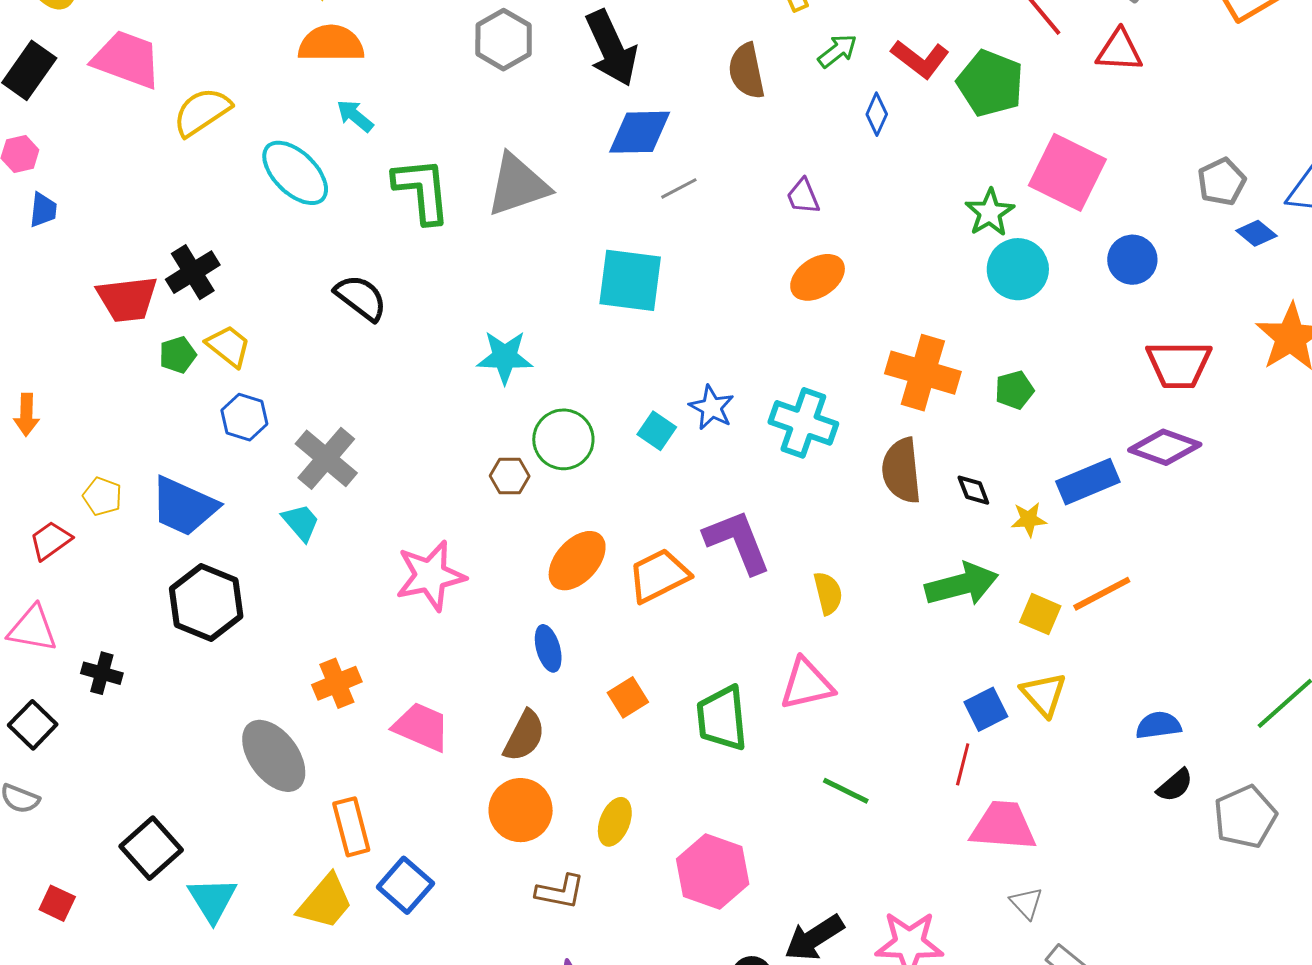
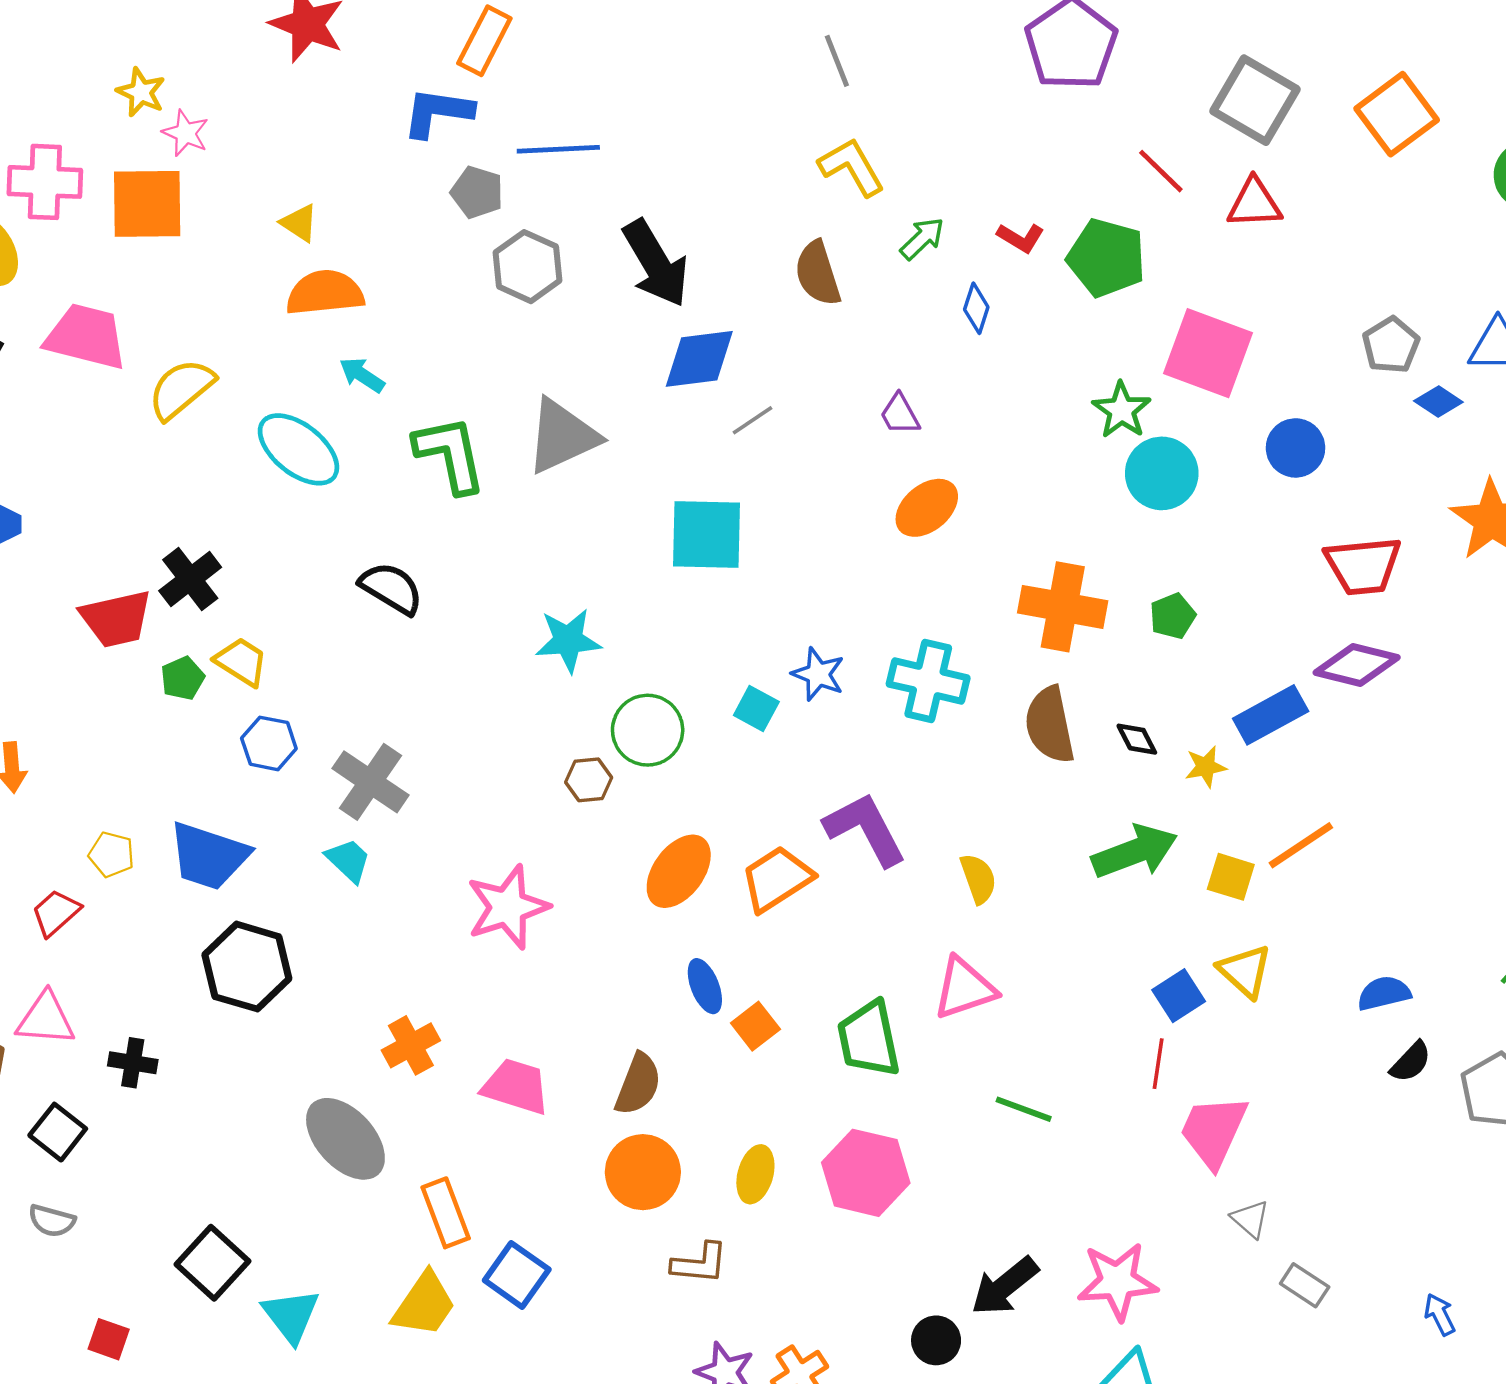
red L-shape: (920, 59) -> (1021, 238), size x0.7
blue ellipse: (548, 648) -> (705, 986), moved
pink trapezoid: (1003, 826) -> (1214, 1131), turned -64
pink hexagon: (713, 871) -> (866, 1173), moved

